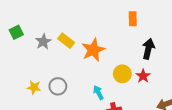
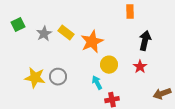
yellow circle: (122, 74) -> (109, 65), moved
yellow star: (34, 87) -> (35, 78), size x1.5

